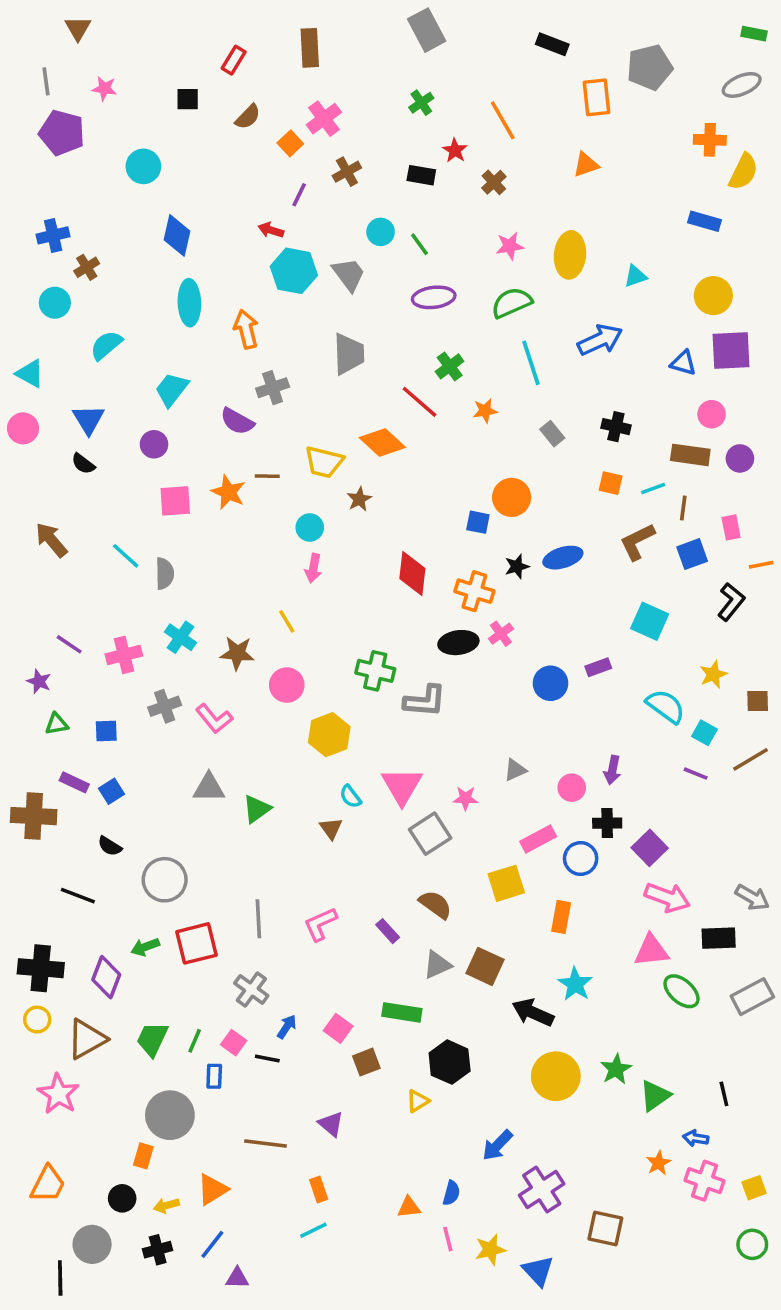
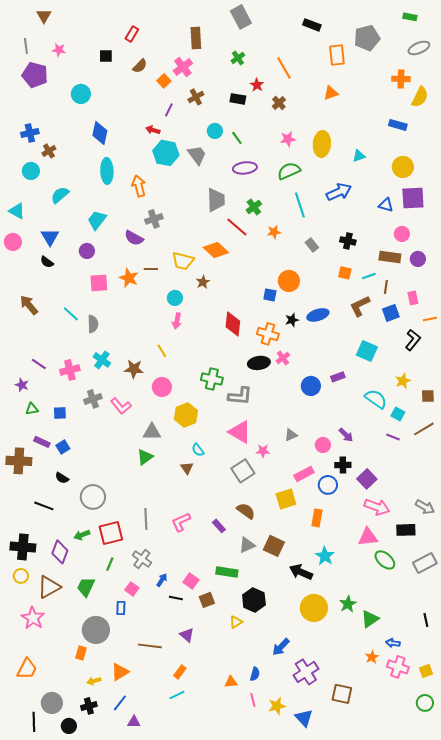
green rectangle: (754, 34) -> (410, 17), moved
brown rectangle: (310, 48) -> (196, 38), moved
gray trapezoid: (349, 354) -> (216, 200), moved
purple arrow: (612, 770) -> (346, 435), turned -56
pink triangle: (402, 786) -> (240, 432), moved, turned -30
gray triangle: (209, 788) -> (152, 432), moved
green line: (195, 1041) -> (110, 564), moved
black line: (267, 1059) -> (176, 598), moved
black line: (724, 1094) -> (426, 620), moved
orange rectangle: (319, 1189) -> (180, 672), turned 56
black circle: (122, 1198) -> (69, 726), moved

